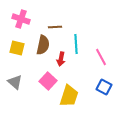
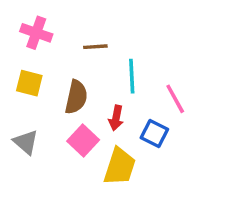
brown semicircle: (43, 45) -> (76, 97), moved
red arrow: (61, 59) -> (116, 118), moved
blue square: (104, 87) -> (154, 133), moved

